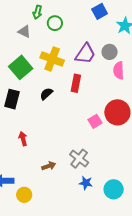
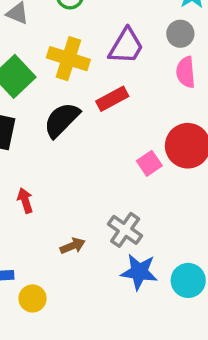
gray circle: (110, 52) -> (180, 34), moved
red rectangle: (76, 83) -> (112, 99), turned 54
black semicircle: (46, 94) -> (62, 120), size x1.6
blue star: (86, 183) -> (139, 272), size x1.5

